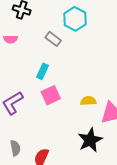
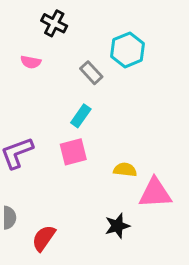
cyan rectangle: (43, 71) -> (81, 116), moved
black star: (90, 140) -> (117, 226), size x0.7

